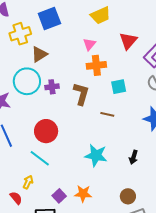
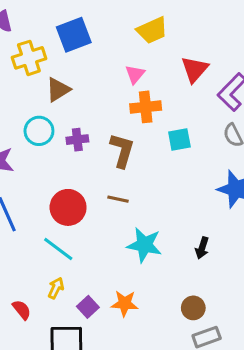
cyan circle: (27, 81) -> (39, 131), size x0.7
brown line: (107, 114) -> (118, 199), moved
yellow arrow: (28, 182) -> (56, 288), moved

